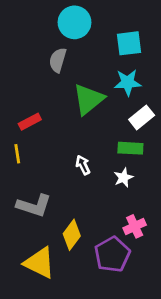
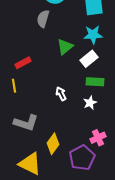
green triangle: (88, 99) -> (65, 47), size x0.7
white rectangle: (142, 117) -> (89, 59), moved

